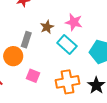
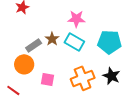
brown star: (47, 27) -> (52, 39), moved
gray rectangle: (26, 40) -> (34, 46), turned 49

